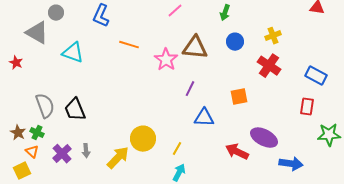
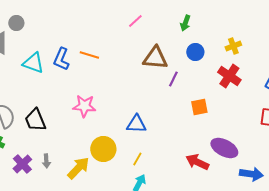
blue L-shape: (101, 16) -> (61, 59), moved
pink star: (166, 60) -> (84, 106), moved, turned -30
purple line: (190, 89) -> (173, 79), moved
blue triangle: (204, 118) -> (136, 124), moved

